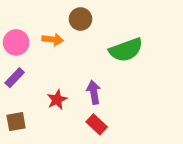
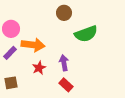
brown circle: (81, 19) -> (64, 13), moved
orange arrow: (53, 40) -> (33, 45), moved, size x1.6

